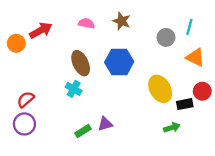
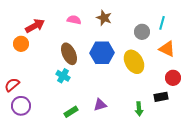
orange circle: (16, 43) -> (21, 44), moved
yellow ellipse: (160, 89) -> (134, 62), moved
red semicircle: (26, 99) -> (12, 85), moved
black rectangle: (185, 104) -> (161, 97), moved
purple triangle: (105, 124) -> (100, 105), moved
green arrow: (172, 127) -> (139, 109), moved, turned 104

